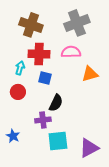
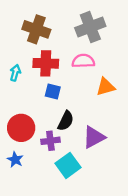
cyan arrow: (20, 68) -> (15, 73), moved
red circle: (18, 92) -> (21, 128), moved, size x1.5
cyan square: (58, 141) -> (68, 165), turned -30
purple triangle: (89, 148) -> (94, 137), moved

